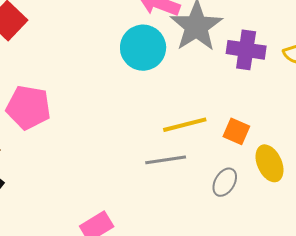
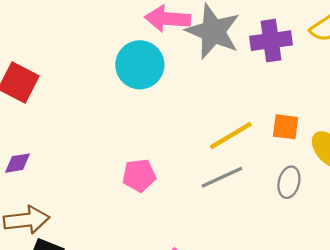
cyan circle: (143, 48) -> (140, 65), moved
pink pentagon: (28, 107) -> (139, 175), moved, size x0.7

